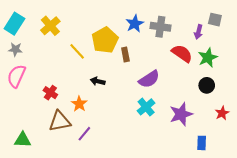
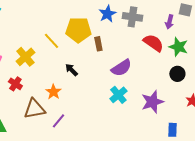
yellow cross: (50, 26) -> (25, 57), moved
yellow pentagon: (105, 40) -> (78, 30), turned 30
green star: (208, 58) -> (178, 47), turned -30
black arrow: (98, 81) -> (71, 70), turned 32
red cross: (50, 93) -> (15, 84), moved

